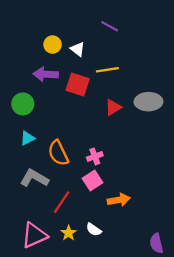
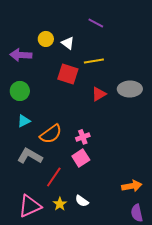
purple arrow: (46, 74) -> (21, 55), moved
orange semicircle: (58, 153) -> (51, 134), turned -100
orange arrow: (119, 200) -> (132, 186), moved

